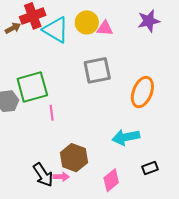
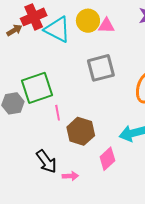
brown hexagon: (74, 158) -> (81, 131), moved
black arrow: (43, 175) -> (46, 161), moved
pink diamond: (111, 180) -> (107, 159), moved

